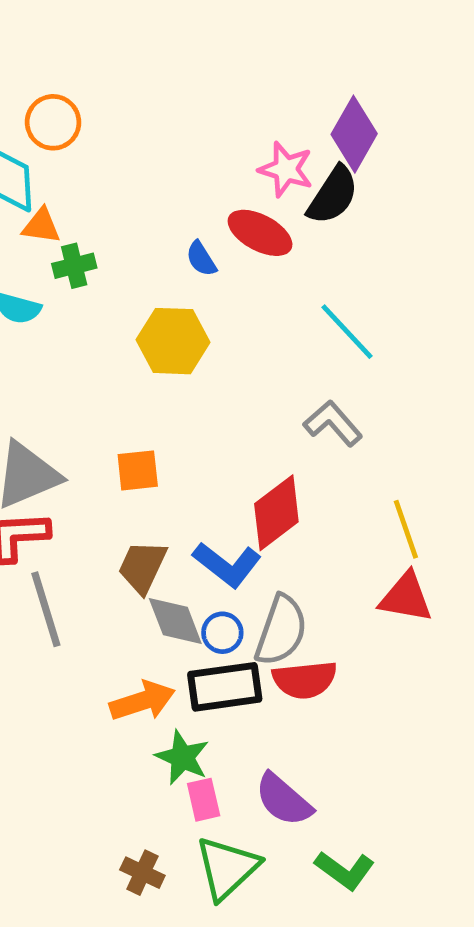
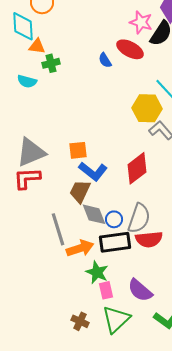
yellow hexagon: (173, 341) -> (147, 108), moved
blue L-shape: (227, 564) -> (93, 171), moved
gray line: (46, 609) -> (58, 229), moved

